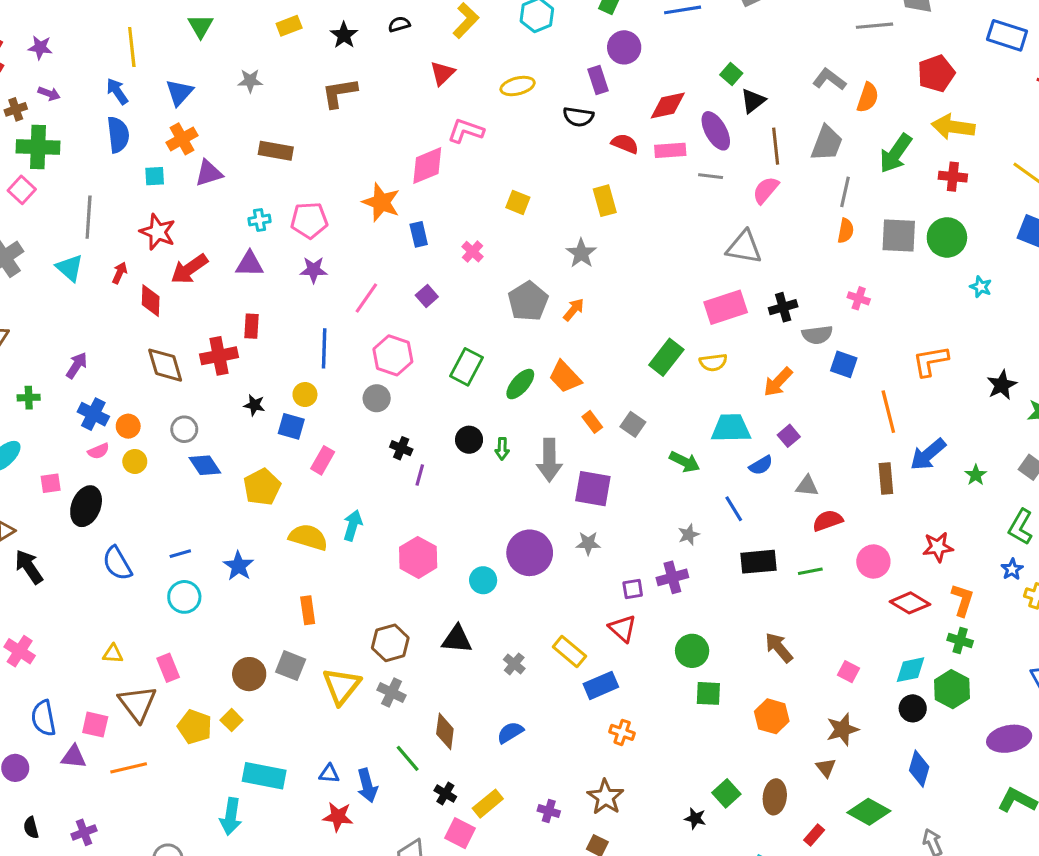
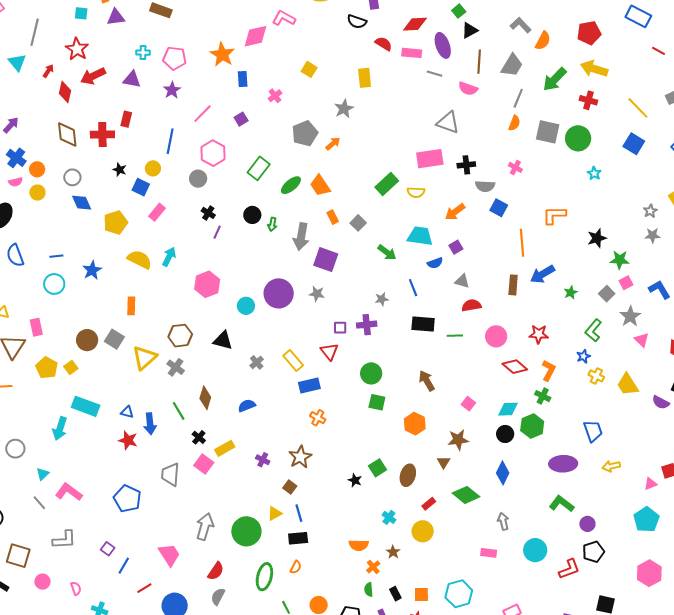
pink semicircle: (766, 190) -> (468, 89), turned -120
purple star: (314, 270) -> (172, 90), turned 30

